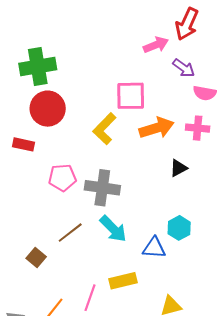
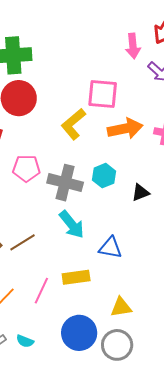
pink arrow: (156, 45) -> (133, 46), turned 100
black triangle: (178, 168) -> (140, 193), moved
cyan hexagon: (179, 228) -> (104, 176), moved
brown line: (70, 233) -> (22, 242), moved

